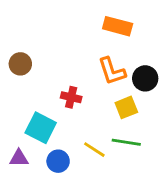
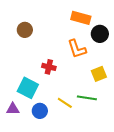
brown circle: (20, 64) -> (25, 30), moved
black circle: (145, 78) -> (100, 34), moved
yellow square: (126, 107) -> (99, 74), moved

